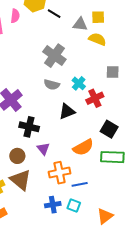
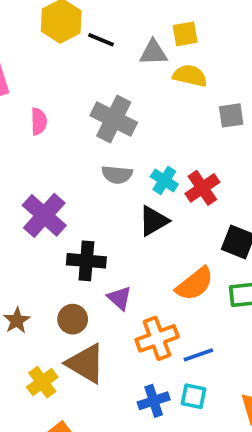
pink semicircle: (15, 16) -> (39, 121), moved
gray square: (113, 72) -> (231, 115), moved
cyan cross: (79, 83) -> (164, 180), moved

